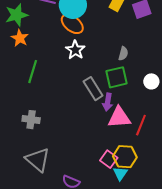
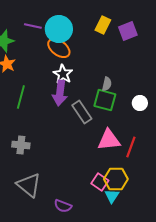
gray semicircle: (123, 54) -> (107, 84), moved
green square: (116, 77) -> (105, 100), turned 30
purple arrow: (108, 102) -> (60, 93), moved, size x1.4

